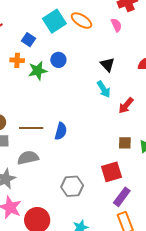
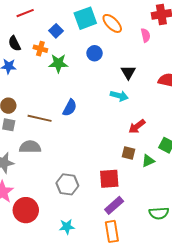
blue circle: (58, 60) -> (95, 53), moved
cyan arrow: (104, 89) -> (119, 96), turned -54
red arrow: (126, 105) -> (137, 126), moved
blue semicircle: (61, 131) -> (70, 108), moved

